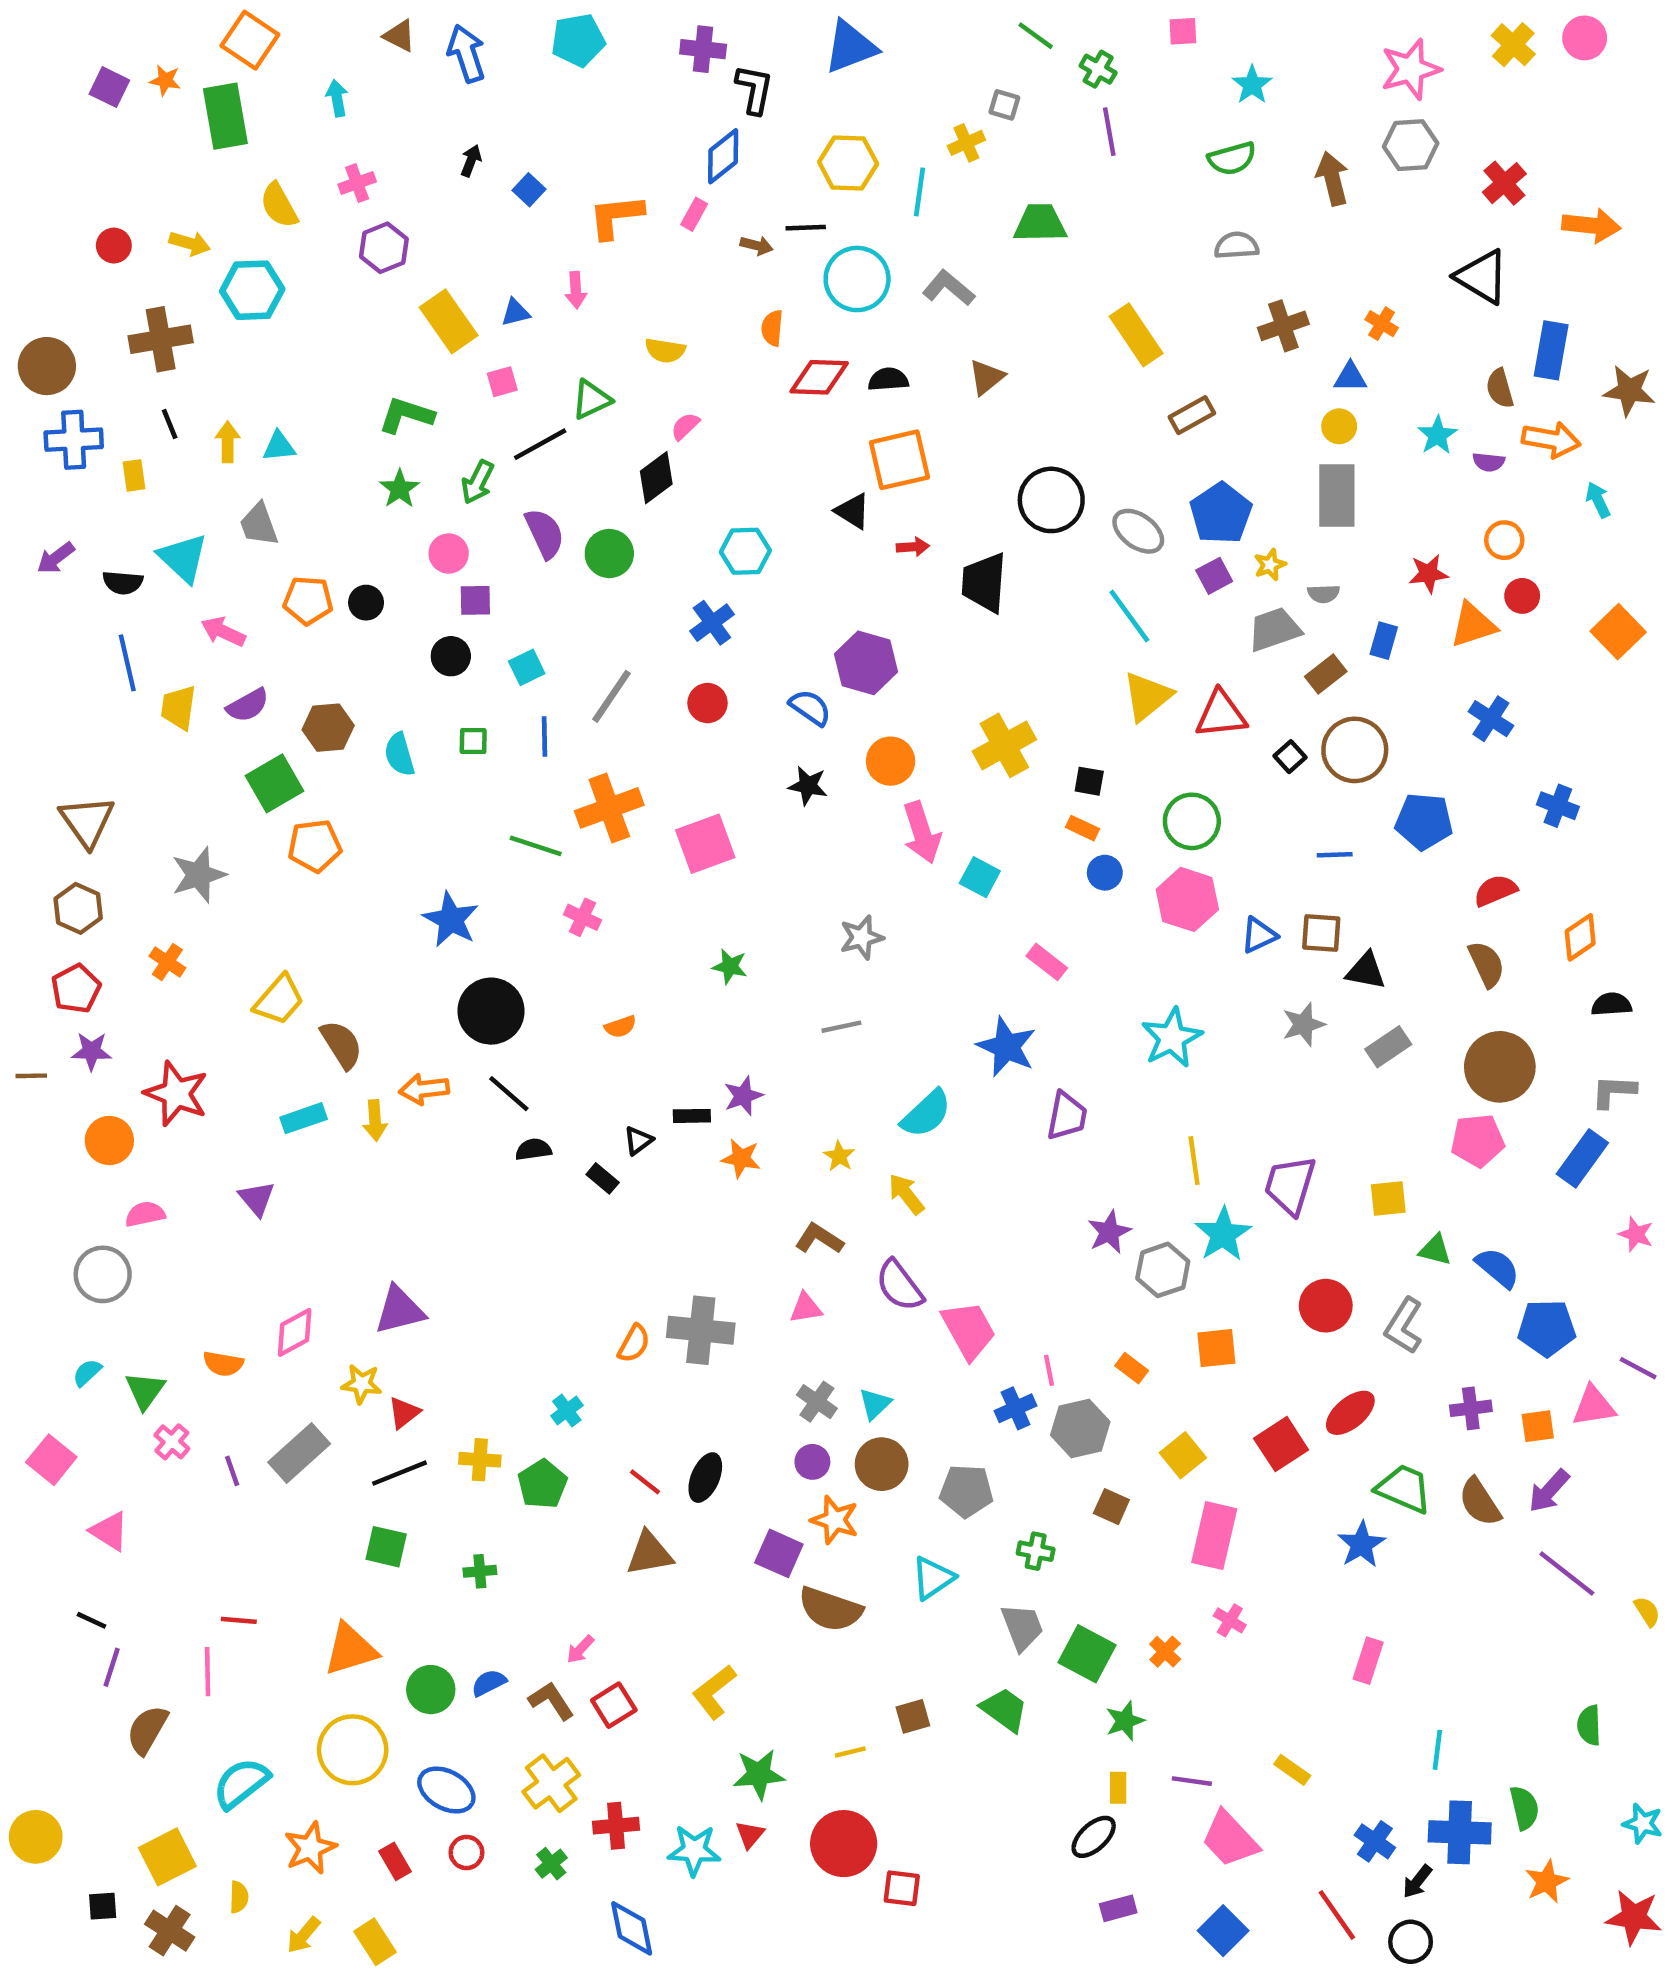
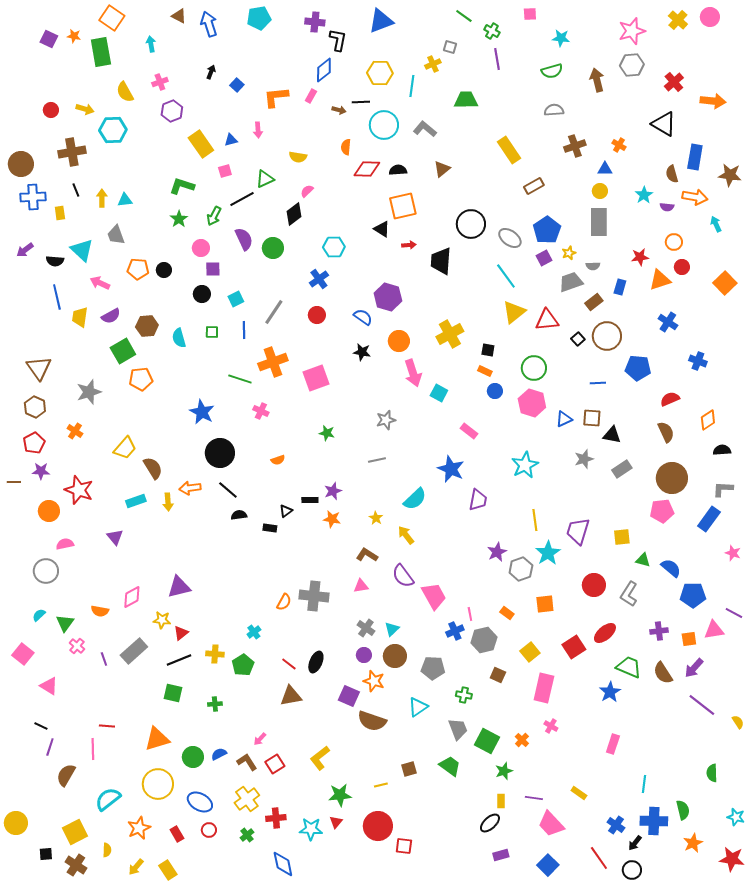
cyan star: (1252, 85) -> (561, 38), turned -30
black rectangle: (603, 1178) -> (270, 528), turned -32

